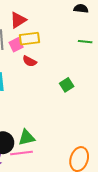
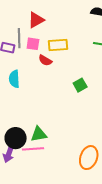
yellow rectangle: (29, 39) -> (58, 45), moved
pink square: (16, 45) -> (33, 44), turned 32

